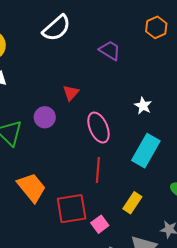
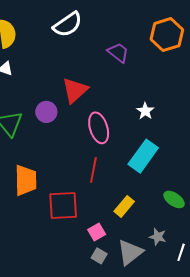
orange hexagon: (156, 27) -> (167, 35), size x1.5
red triangle: (71, 93) -> (75, 90), size x1.6
orange trapezoid: (32, 188) -> (26, 180), turned 32
pink square: (100, 224) -> (97, 232), moved

